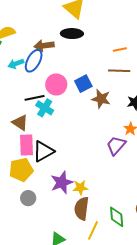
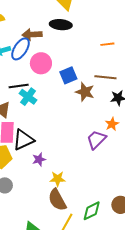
brown line: (119, 71) -> (105, 77), moved
pink circle: (56, 84) -> (41, 63), moved
purple star: (62, 182) -> (39, 159), moved, size x0.6
brown semicircle: (82, 209) -> (57, 200), turned -40
green diamond: (117, 217) -> (92, 211), turned 65

